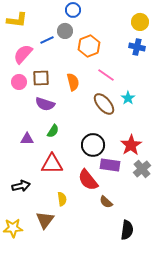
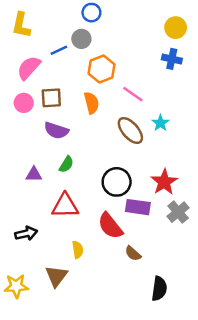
yellow L-shape: (17, 20) -> (21, 25), turned 95
orange hexagon: (89, 46) -> (102, 69), moved

